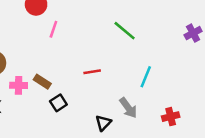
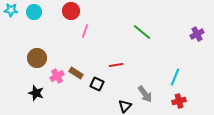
cyan line: (146, 77) -> (175, 77), moved
pink cross: (19, 85) -> (57, 76), turned -32
black square: (58, 103) -> (97, 84), moved, turned -32

